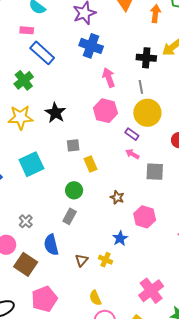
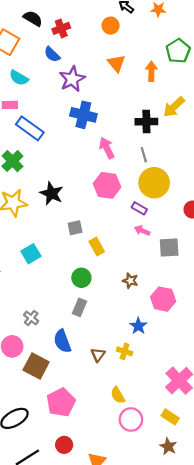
cyan square: (31, 164) -> (31, 254), size x0.7

